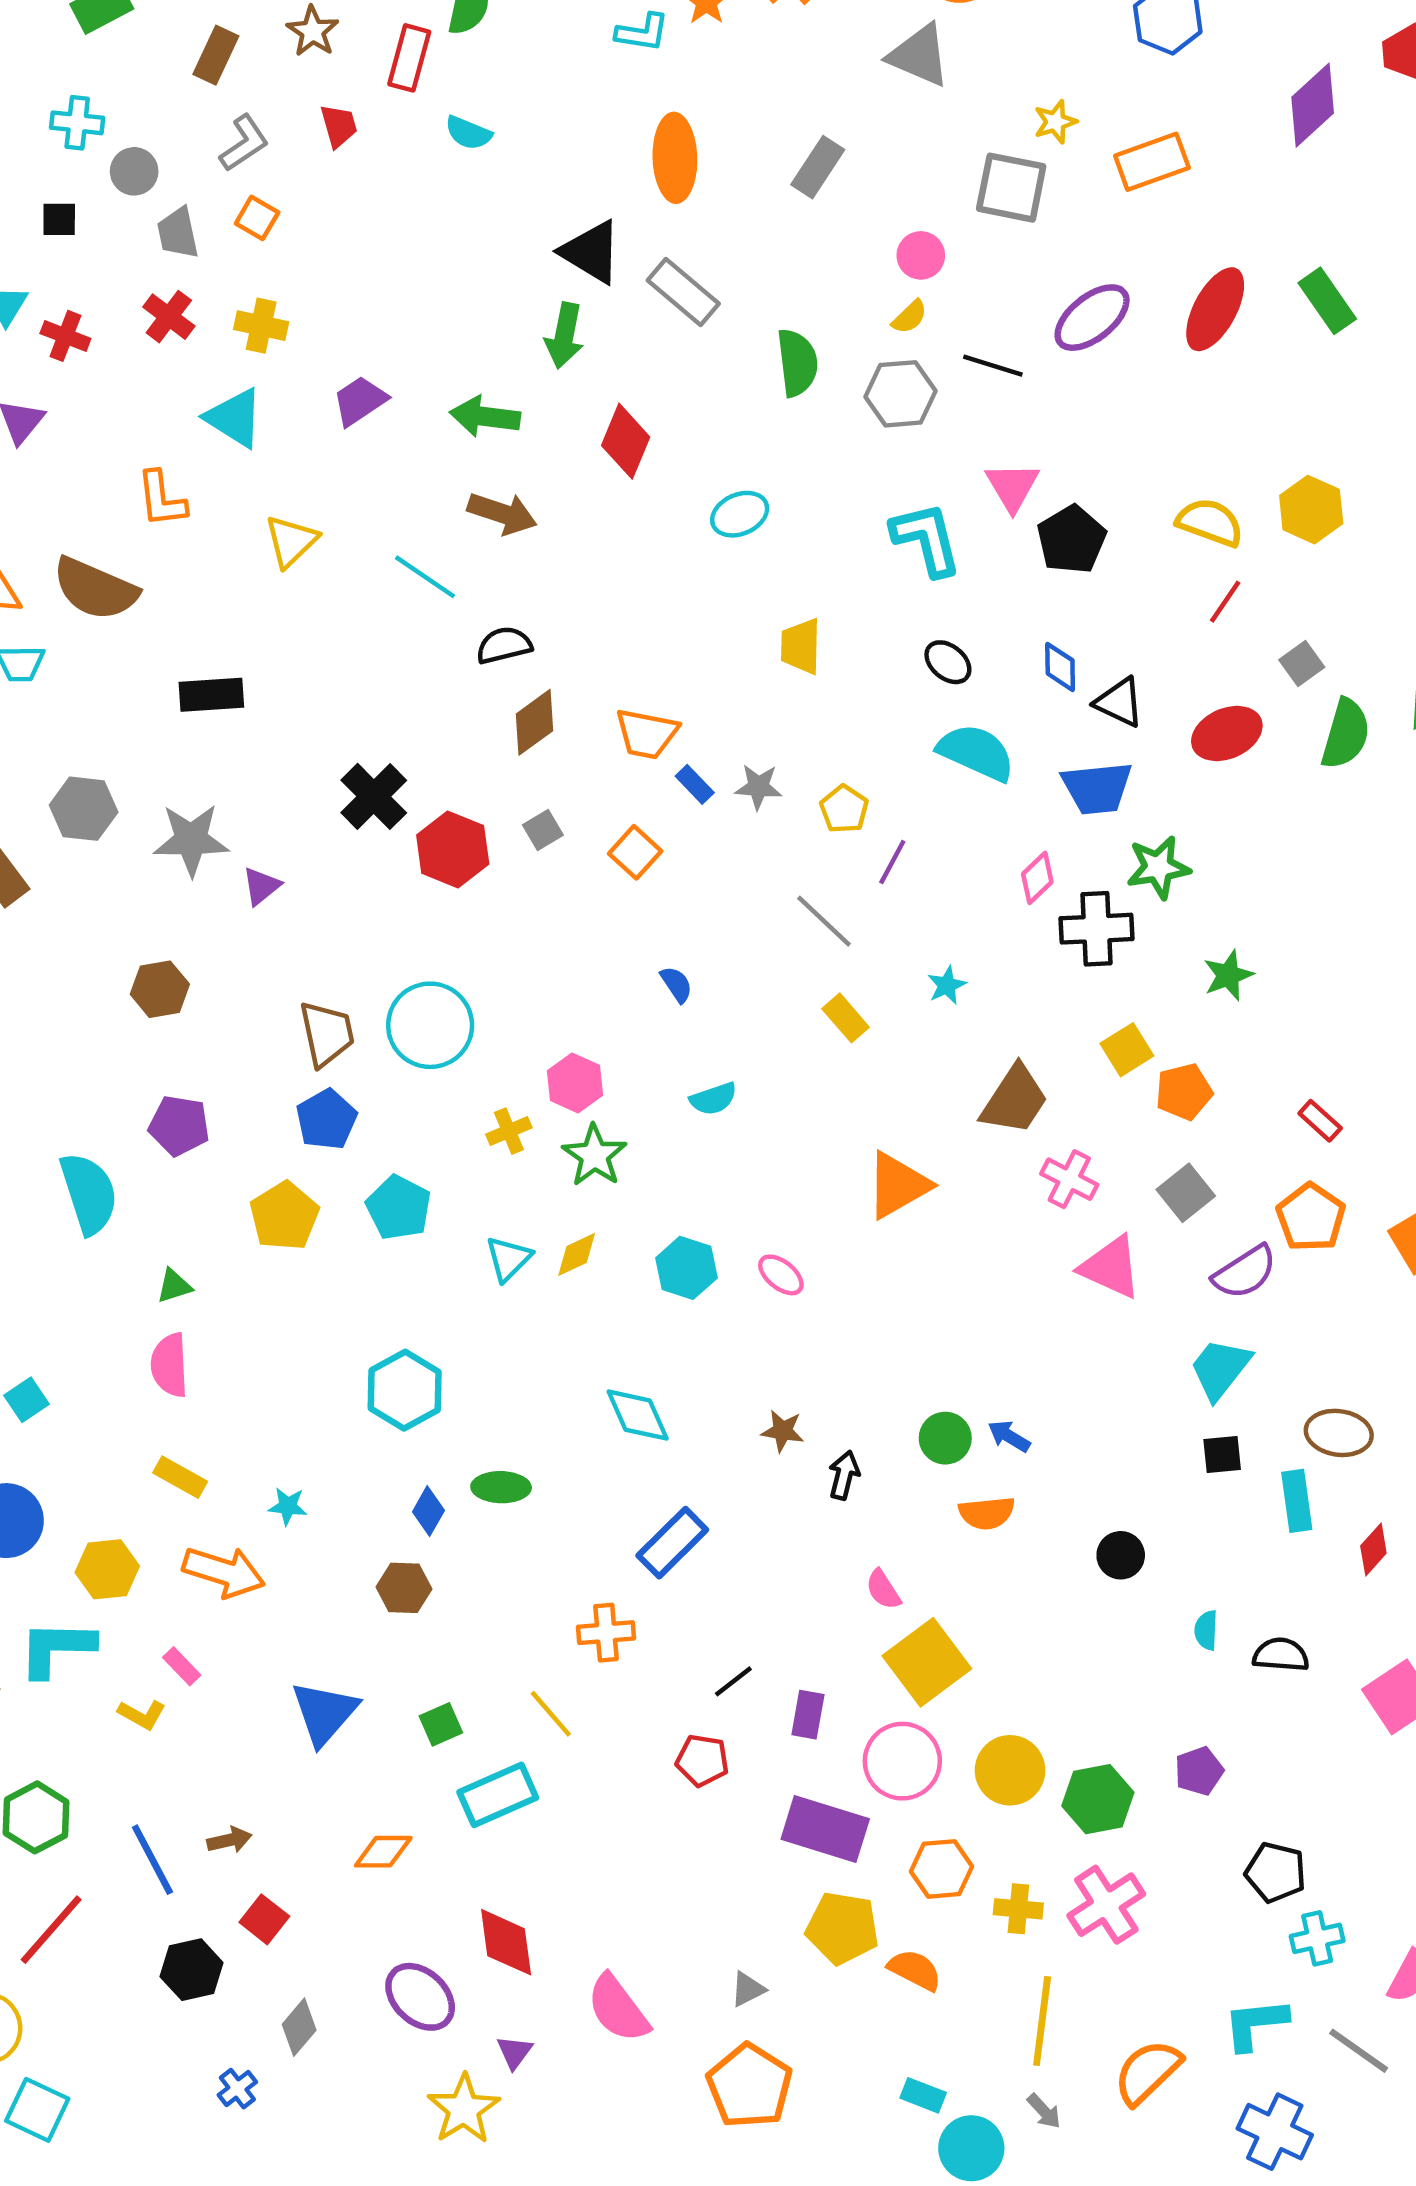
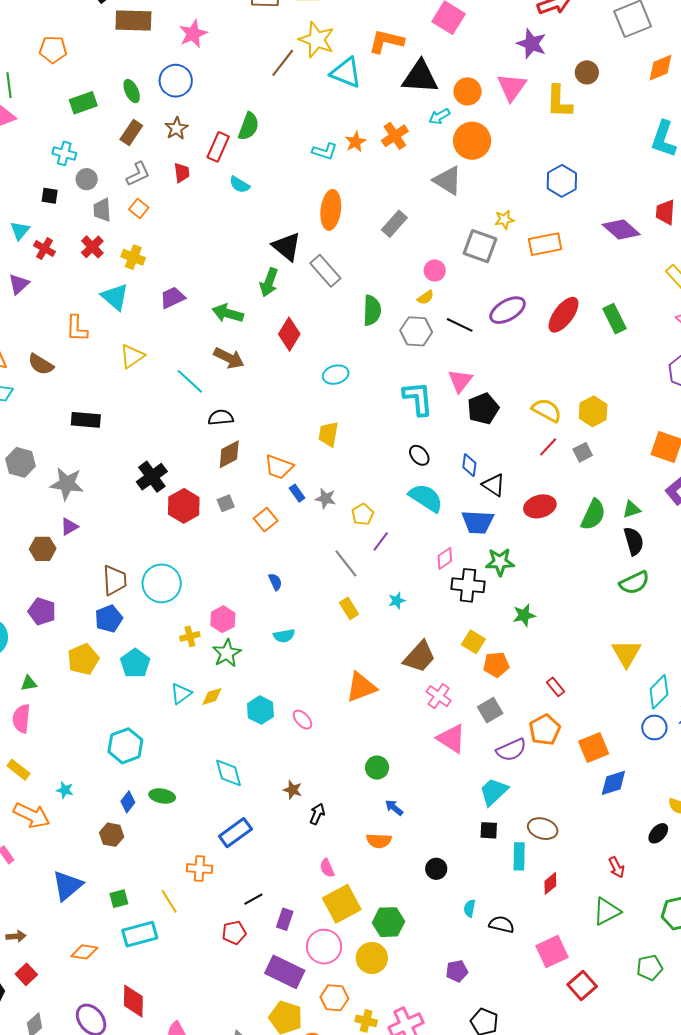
purple diamond: (1313, 105) -> (621, 230), turned 75
brown semicircle: (95, 589) -> (41, 364), size x0.7
yellow trapezoid: (801, 646) -> (328, 434), moved
gray square: (1302, 663) -> (583, 452), moved
purple triangle: (261, 886) -> (69, 527), moved
yellow square: (1127, 1050) -> (473, 642), turned -35
green circle: (945, 1438) -> (377, 768), moved
red pentagon: (702, 1760) -> (234, 933), turned -30
green hexagon: (1098, 1799) -> (389, 922), moved

